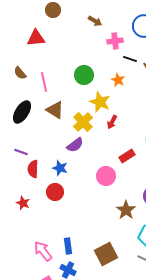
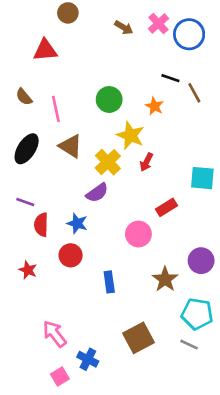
pink cross: (115, 41) -> (158, 24), moved, turned -35
blue rectangle: (68, 246) -> (109, 282), moved

